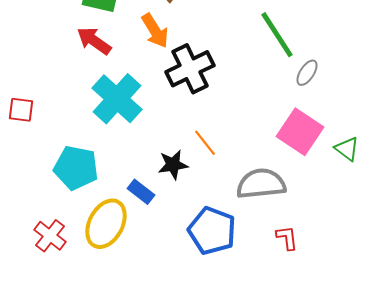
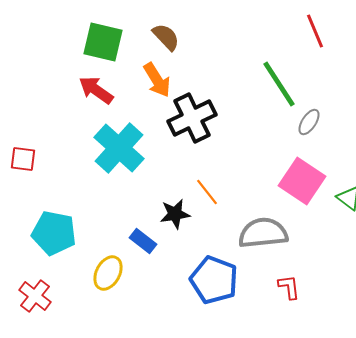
cyan pentagon: (76, 168) -> (54, 233), moved
yellow ellipse: (106, 224) -> (108, 273), size x0.7
red cross: (50, 236) -> (35, 296), moved

